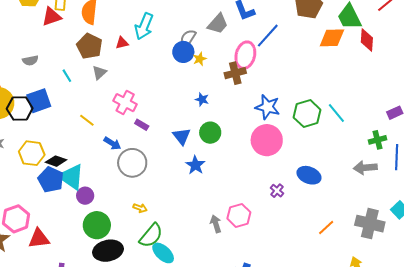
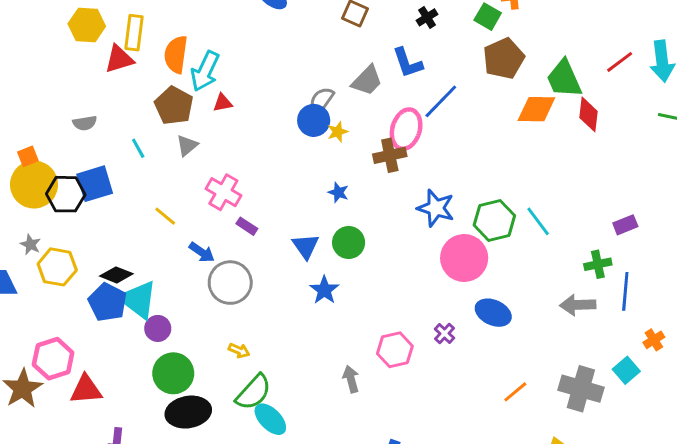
cyan arrow: (144, 26) -> (205, 71), moved
pink circle: (267, 140) -> (464, 258), moved
yellow hexagon: (32, 153) -> (57, 267), moved
pink hexagon: (239, 215) -> (395, 350), moved

